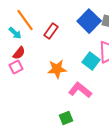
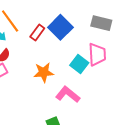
blue square: (89, 21) -> (60, 27), moved

